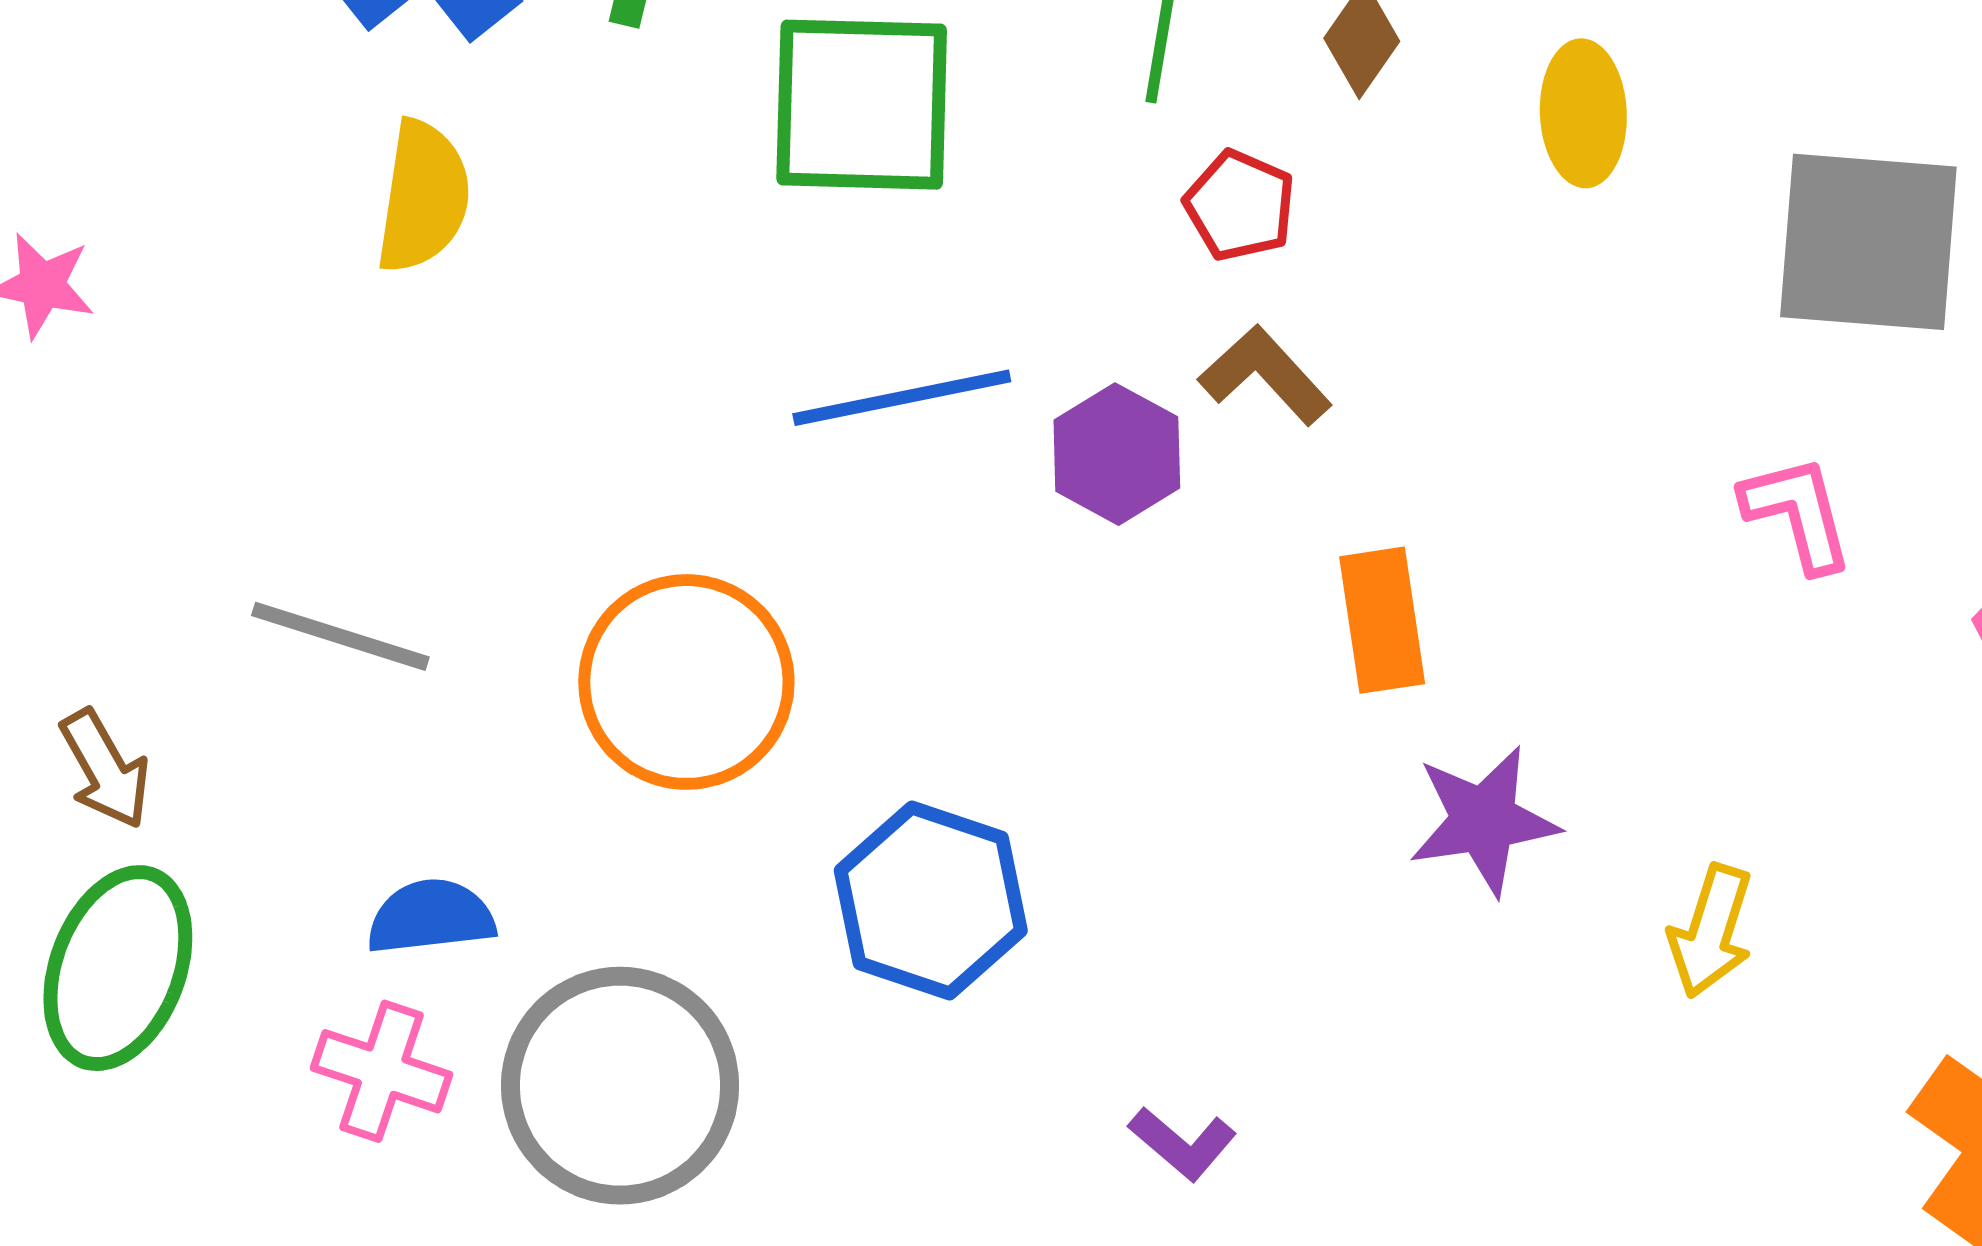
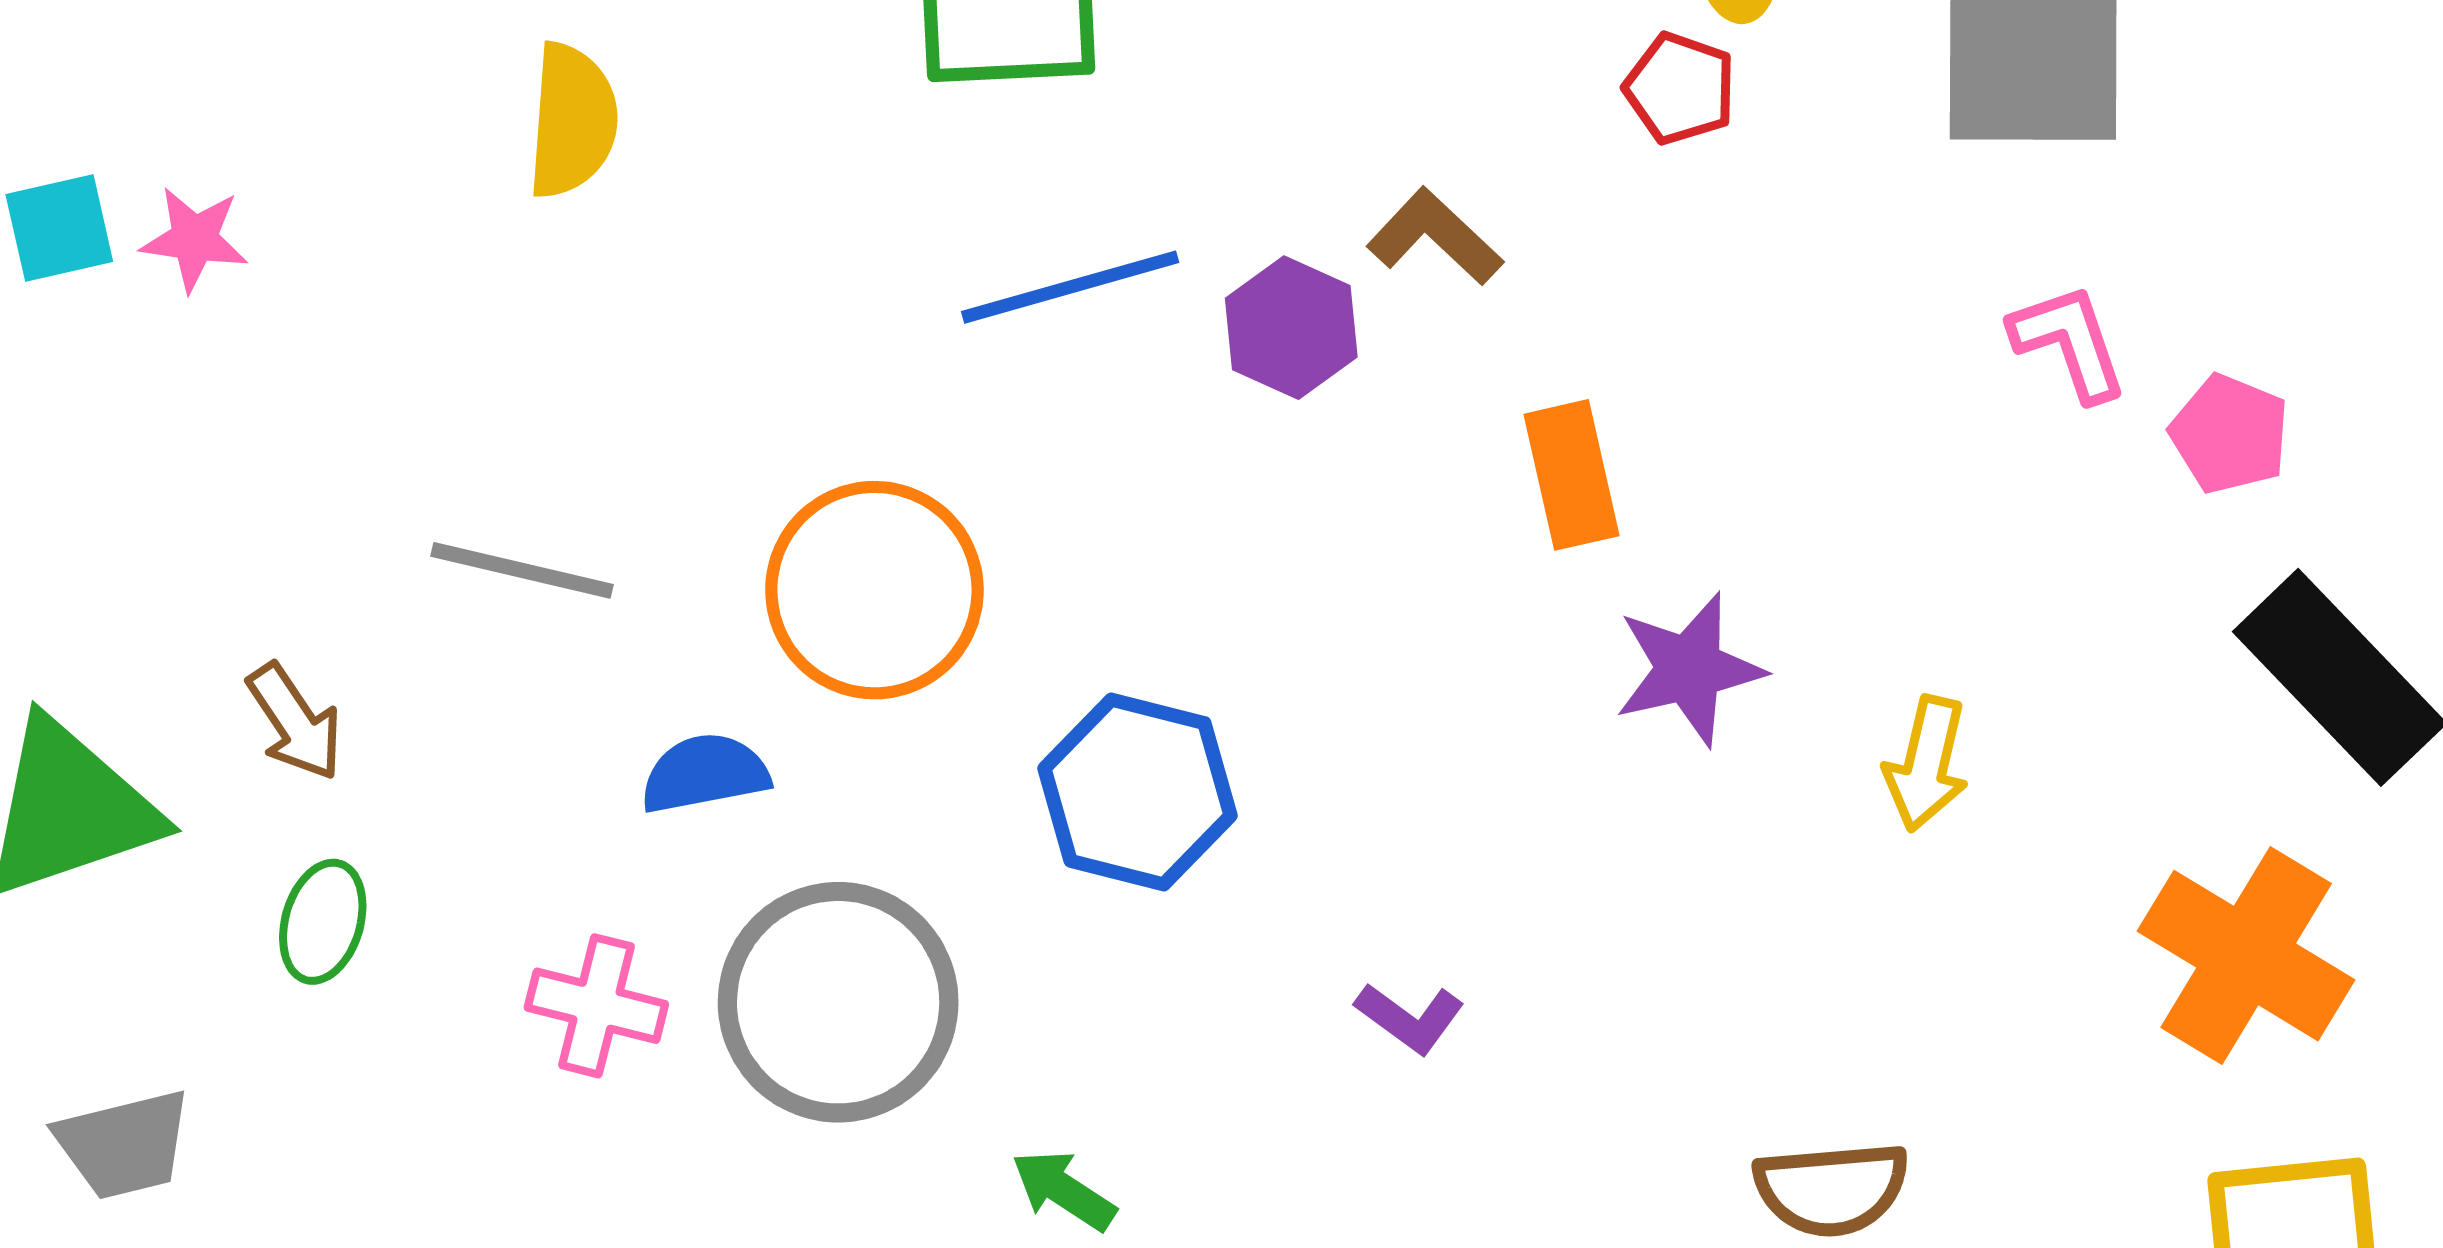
red pentagon: (1240, 206) -> (1680, 88), moved
pink L-shape: (1798, 513) -> (2069, 342), moved
blue semicircle: (431, 917) -> (705, 773), moved
green ellipse: (118, 968) -> (323, 922), size x0.6

